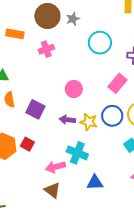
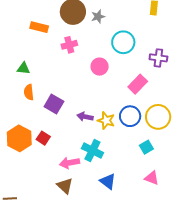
pink circle: (74, 89) -> (100, 67), moved
blue triangle: (95, 183) -> (108, 181), turned 36

